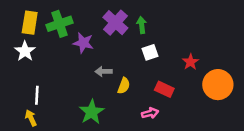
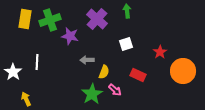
green arrow: (142, 25) -> (127, 11), moved
white star: (25, 51) -> (13, 72), moved
white line: (37, 95) -> (37, 62), moved
green star: (92, 112) -> (92, 94), moved
pink arrow: (150, 113) -> (115, 90), moved, turned 56

